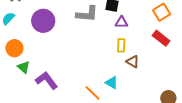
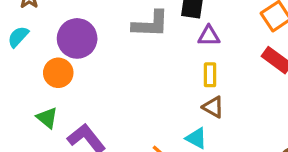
orange circle: (14, 48) -> (58, 73), moved
brown triangle: (133, 62) -> (213, 107), moved

